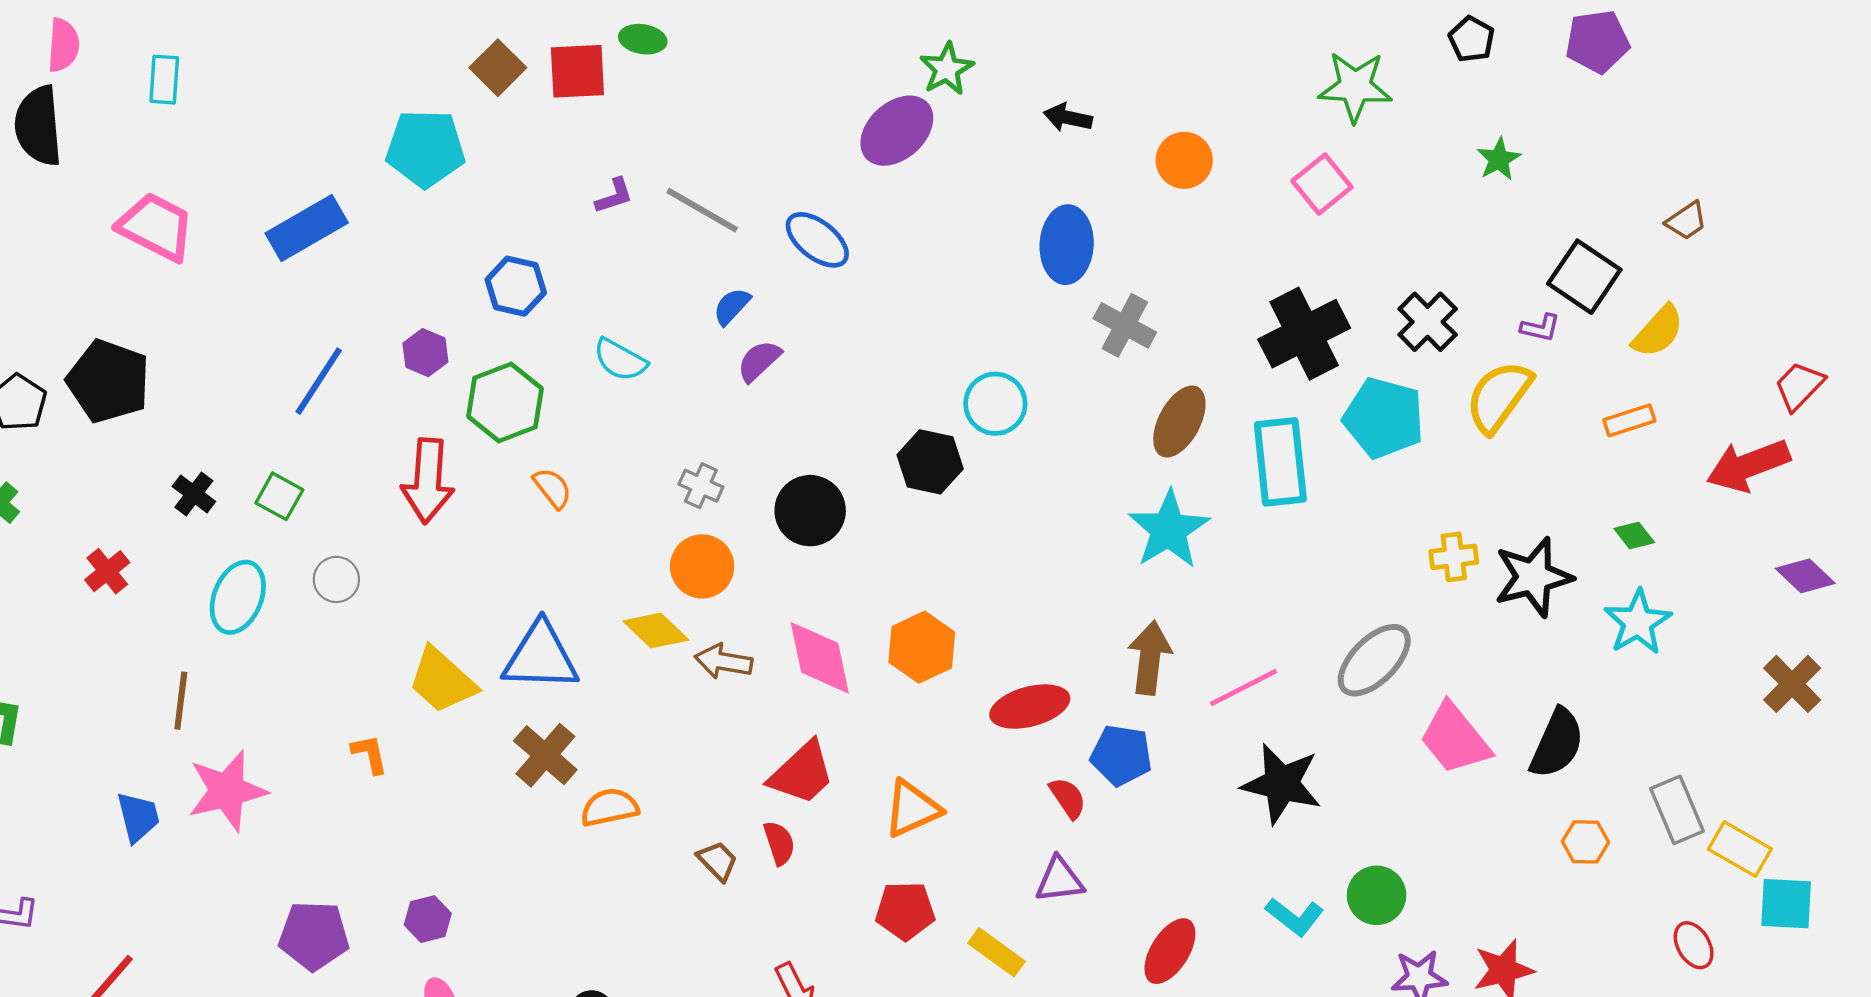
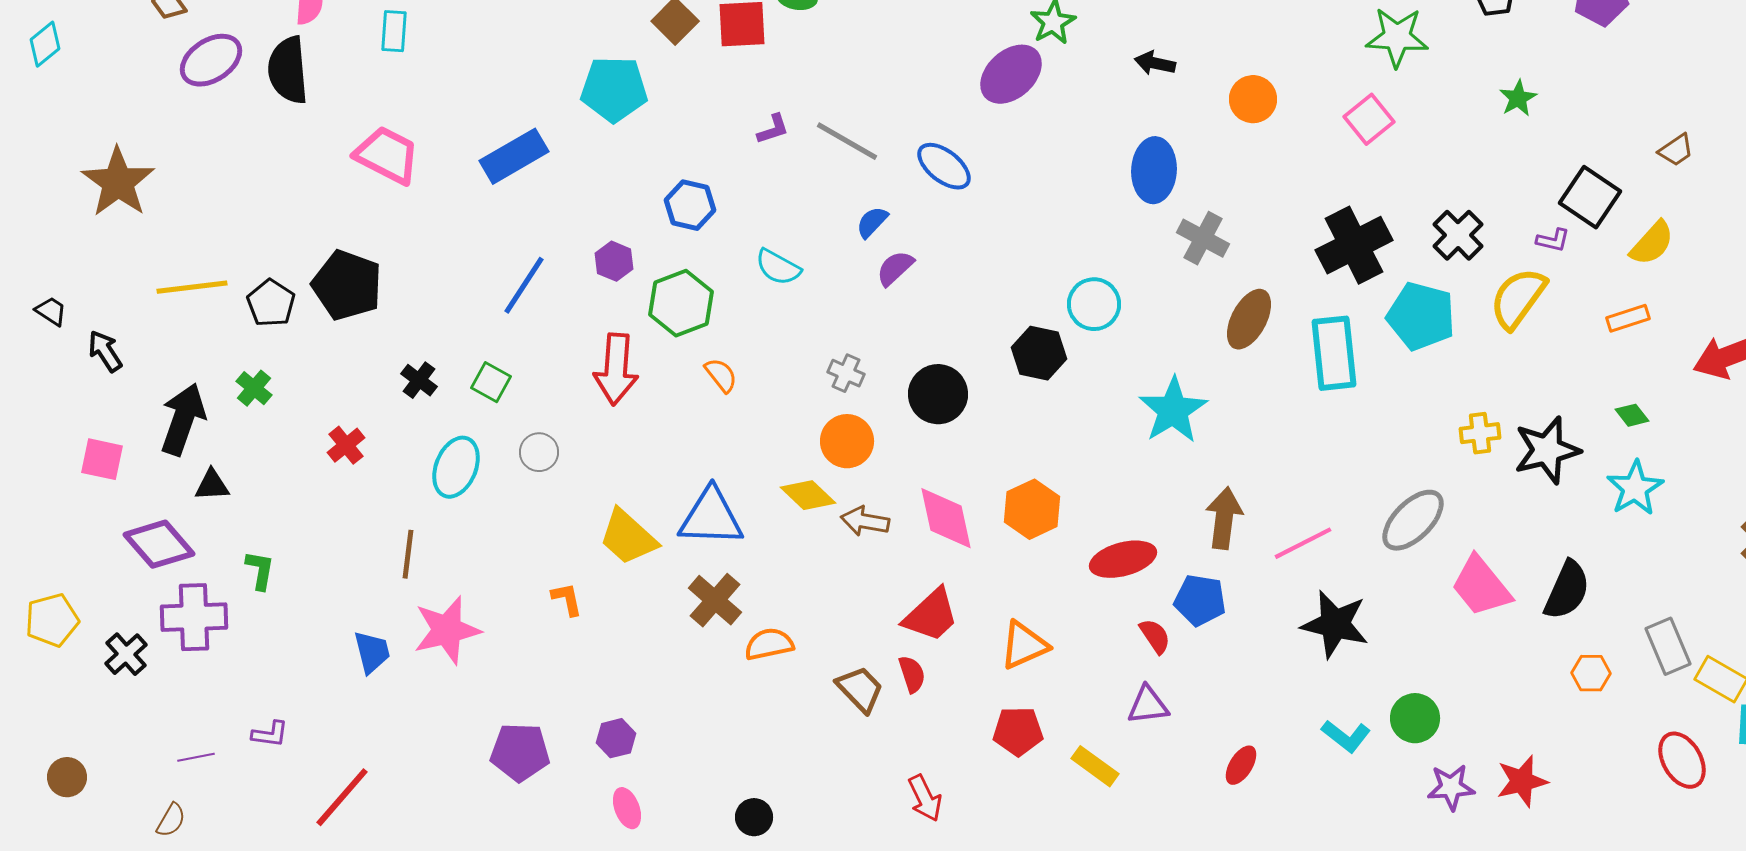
cyan star: (1169, 530) -> (1173, 410), moved
brown trapezoid: (718, 861) -> (860, 689), size x1.4
red ellipse: (1694, 945) -> (1682, 760), size x1.4
red ellipse: (1170, 951) -> (1241, 765), size x0.7

